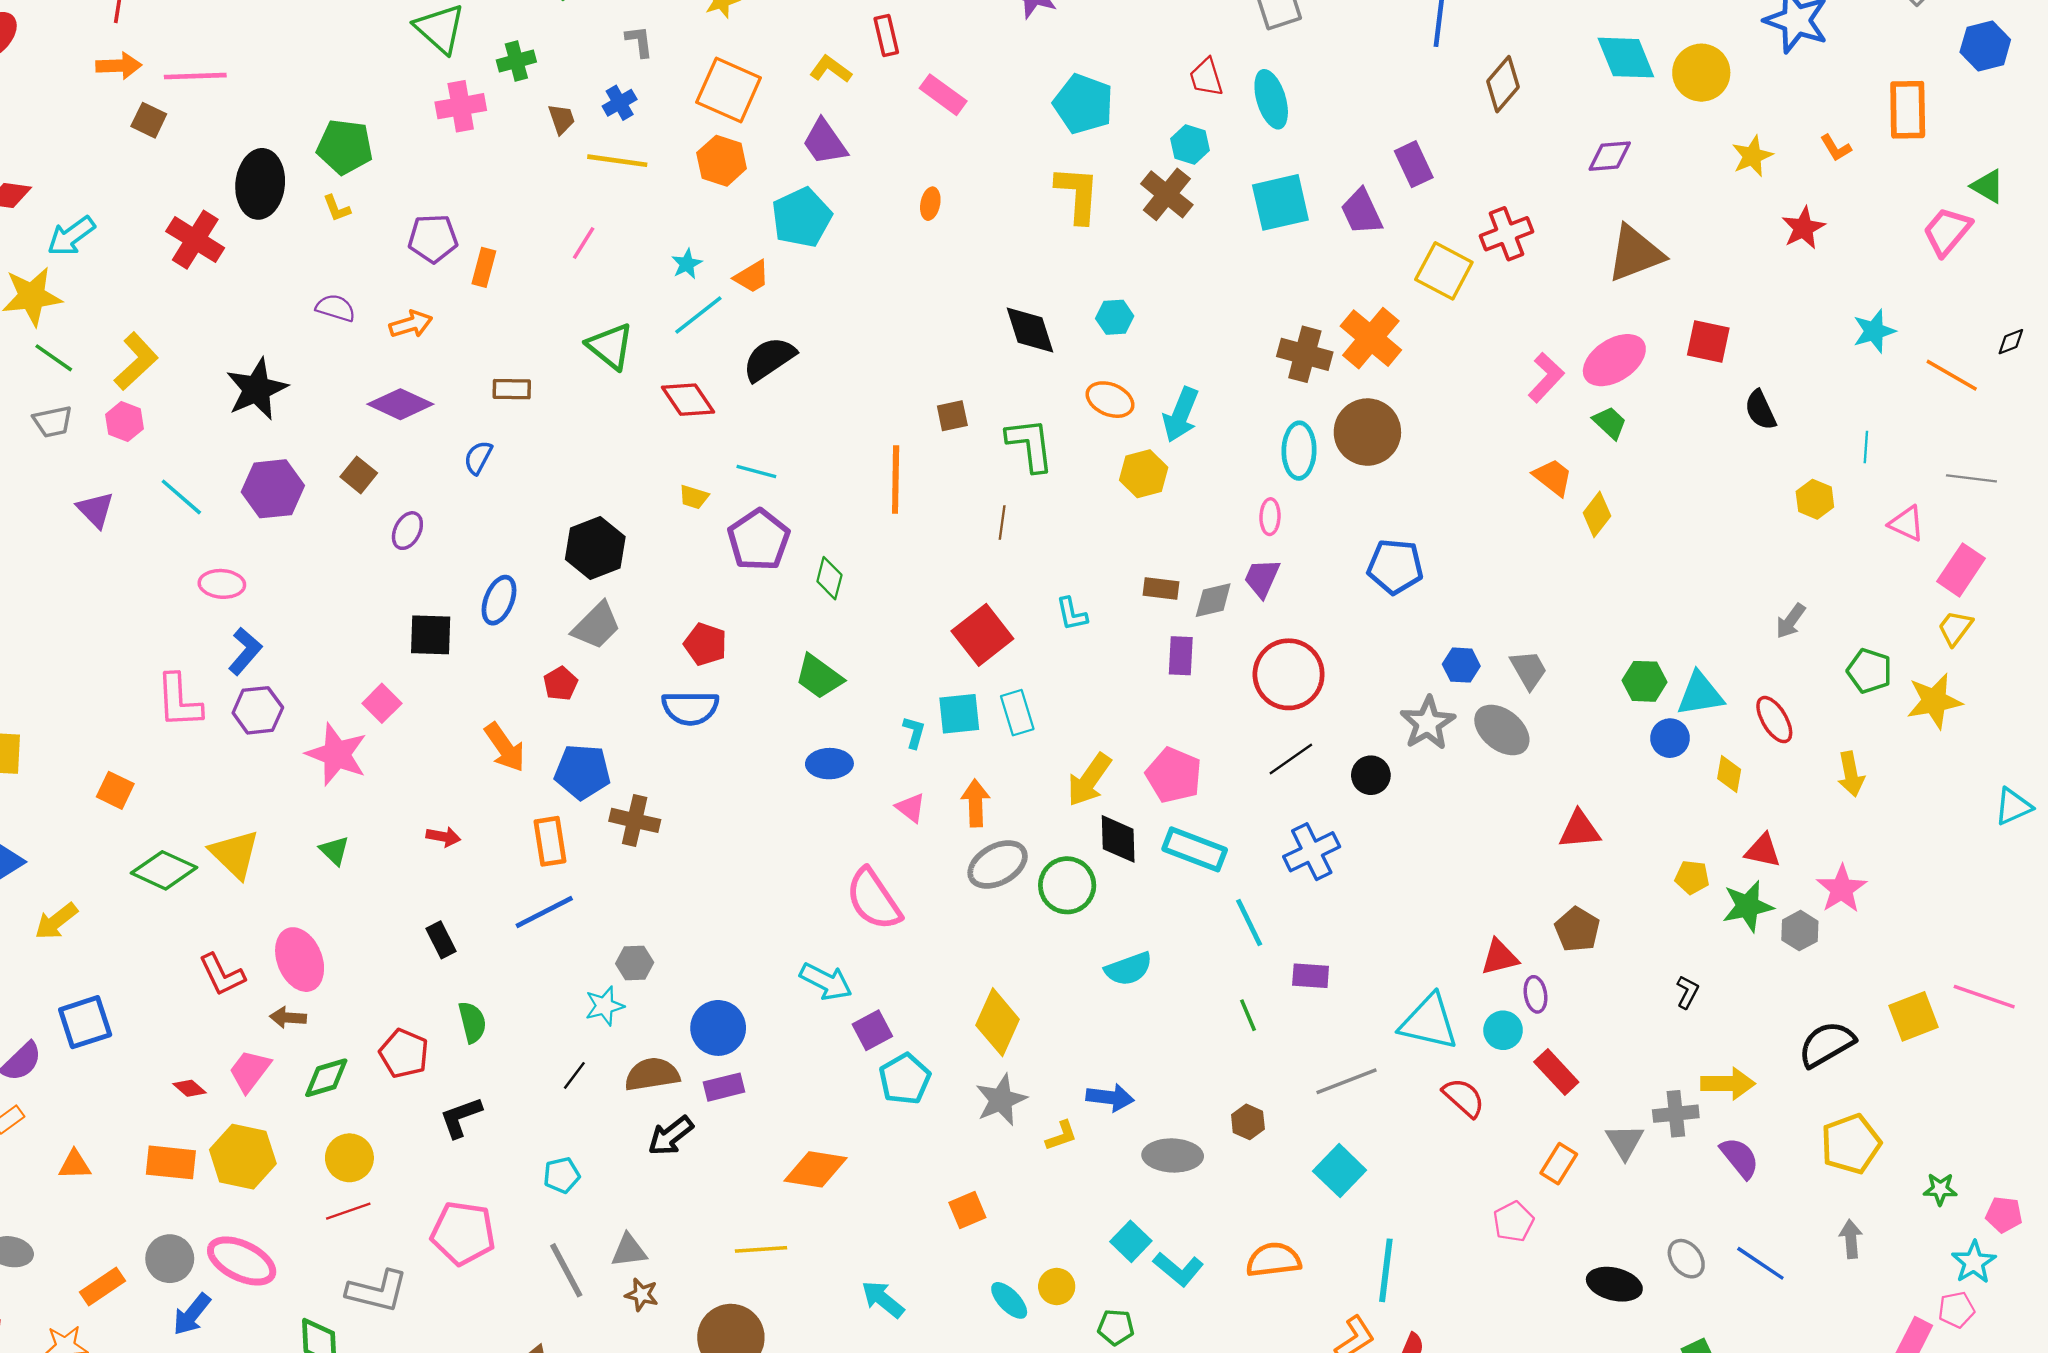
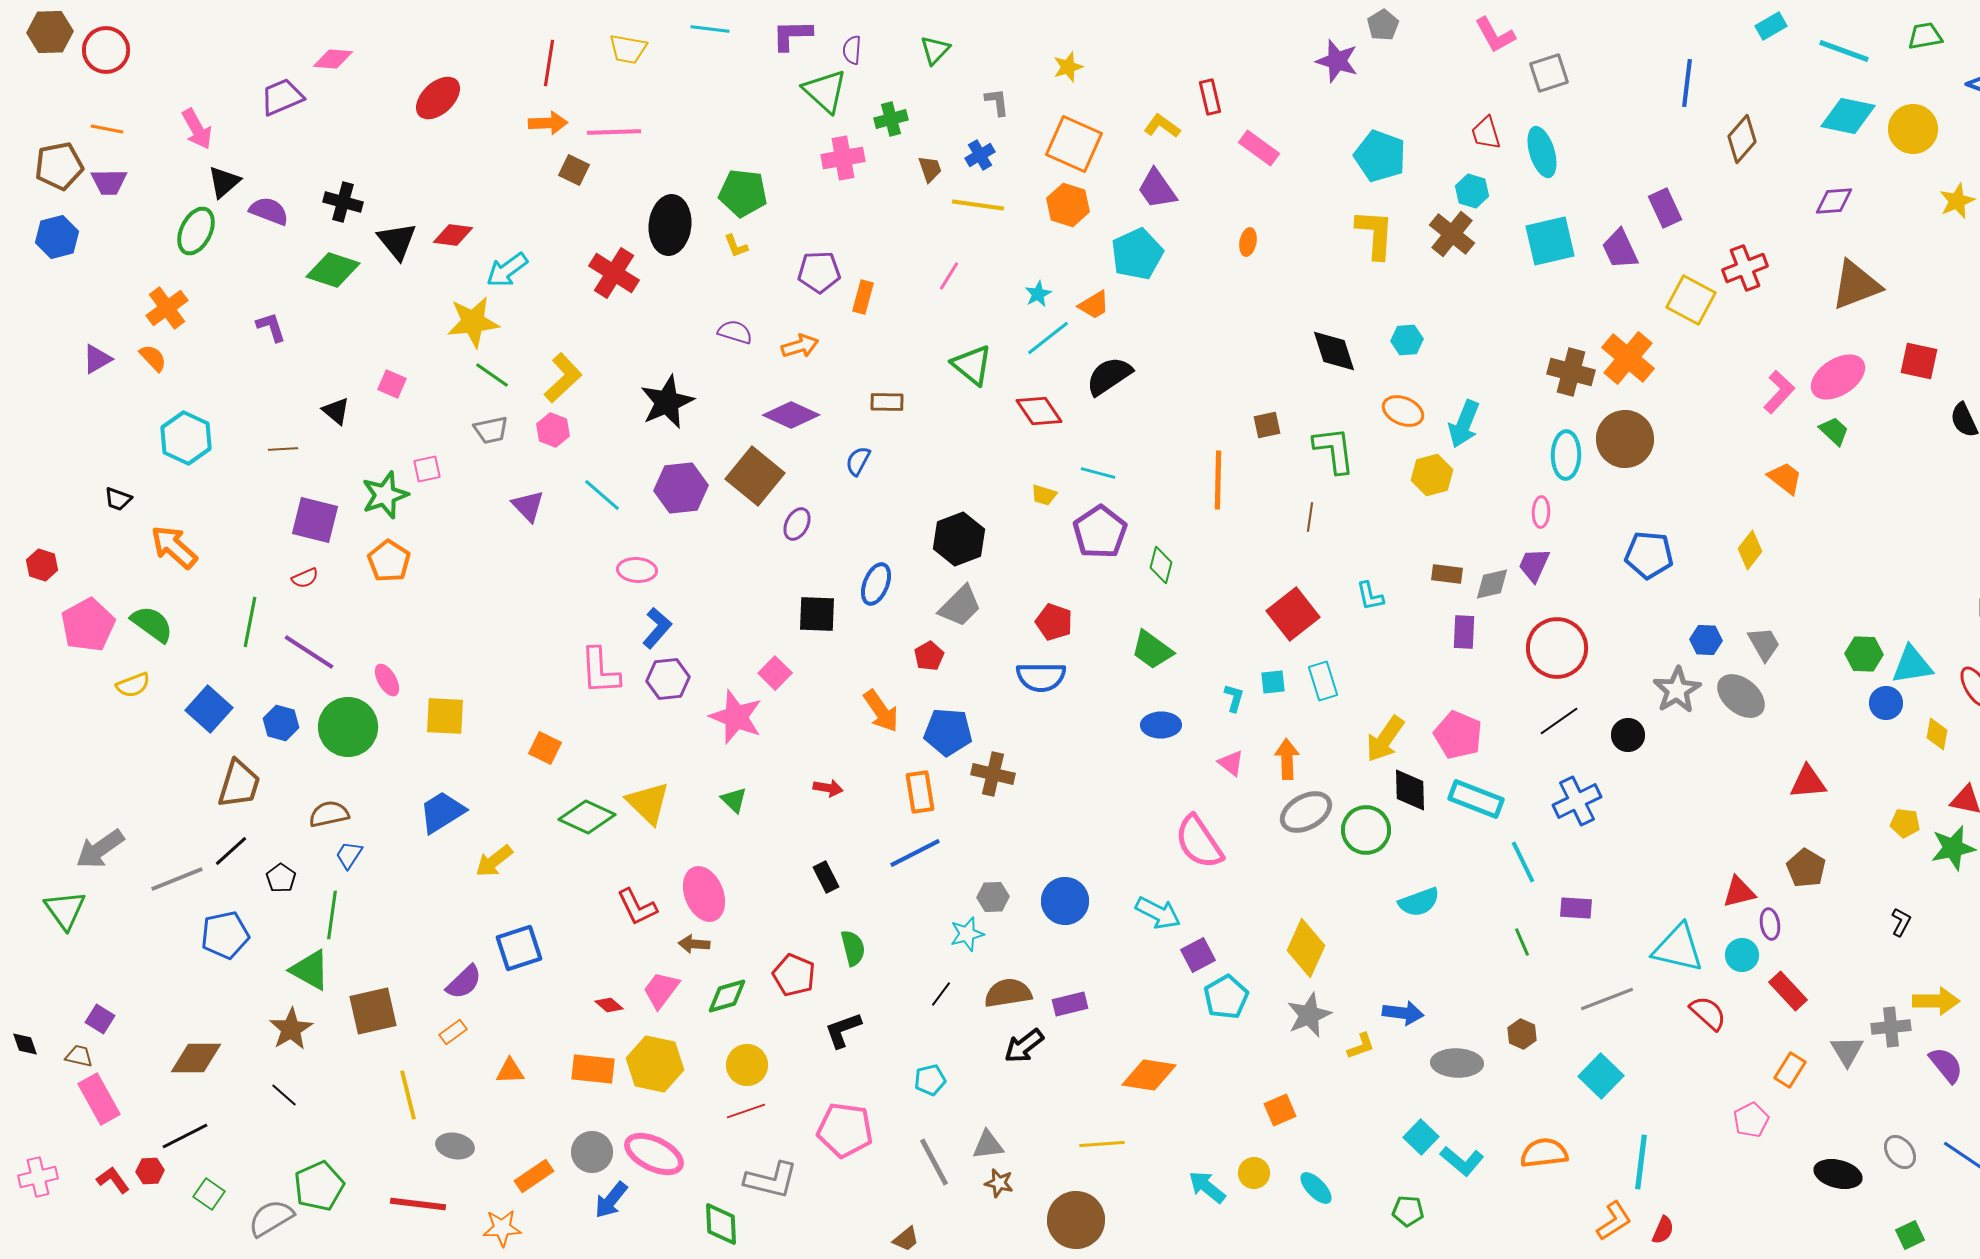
cyan diamond: (1626, 58) -> (1848, 116), turned -56
brown square: (359, 475) -> (755, 476), size x1.8
yellow diamond: (1597, 514) -> (1750, 550), moved
cyan square: (959, 714) -> (1273, 682), size x0.7
blue circle: (718, 1028) -> (1065, 901), moved
yellow circle: (1057, 1286) -> (1254, 1173), moved

